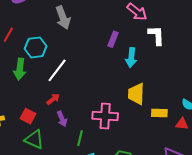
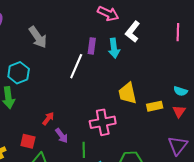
white L-shape: (156, 35) -> (133, 32), turned -125
cyan arrow: (131, 58) -> (114, 48), moved
white line: (57, 70) -> (76, 66), moved
red triangle: (182, 124) -> (179, 111), turned -48

